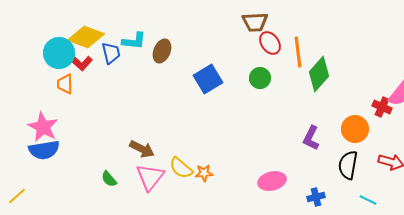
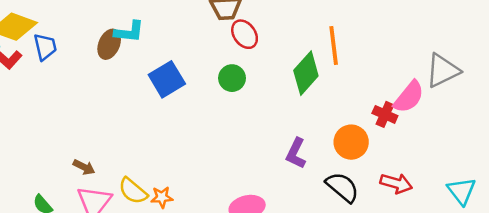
cyan L-shape: (134, 41) -> (129, 32), moved
orange line: (298, 52) -> (334, 45), moved
brown arrow: (142, 149) -> (84, 167), size x0.7
black semicircle: (348, 165) -> (342, 187), turned 120

